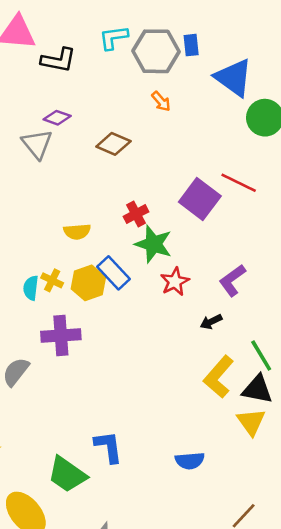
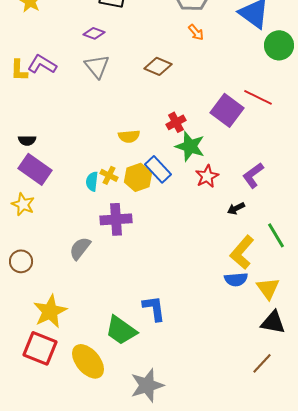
purple diamond: (57, 118) -> (94, 33), moved
black triangle: (257, 389) -> (273, 322), moved
blue semicircle: (190, 461) -> (236, 279), moved

